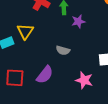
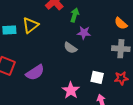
gray semicircle: (63, 50) -> (70, 48), moved

